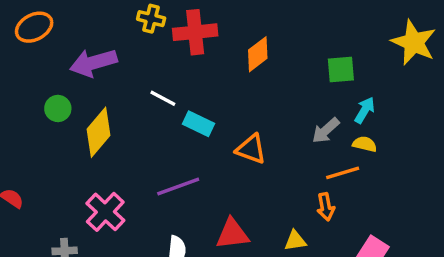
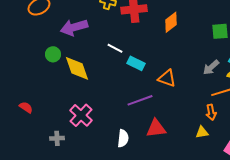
yellow diamond: (98, 132) -> (77, 68), turned -60
purple line: (178, 186) -> (140, 100), moved
yellow triangle: (295, 241) -> (202, 132), moved

